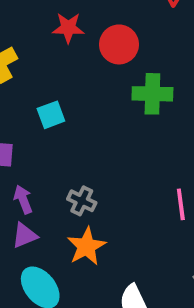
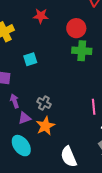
red circle: (119, 44) -> (76, 28), moved
purple triangle: (24, 235) -> (24, 118), moved

